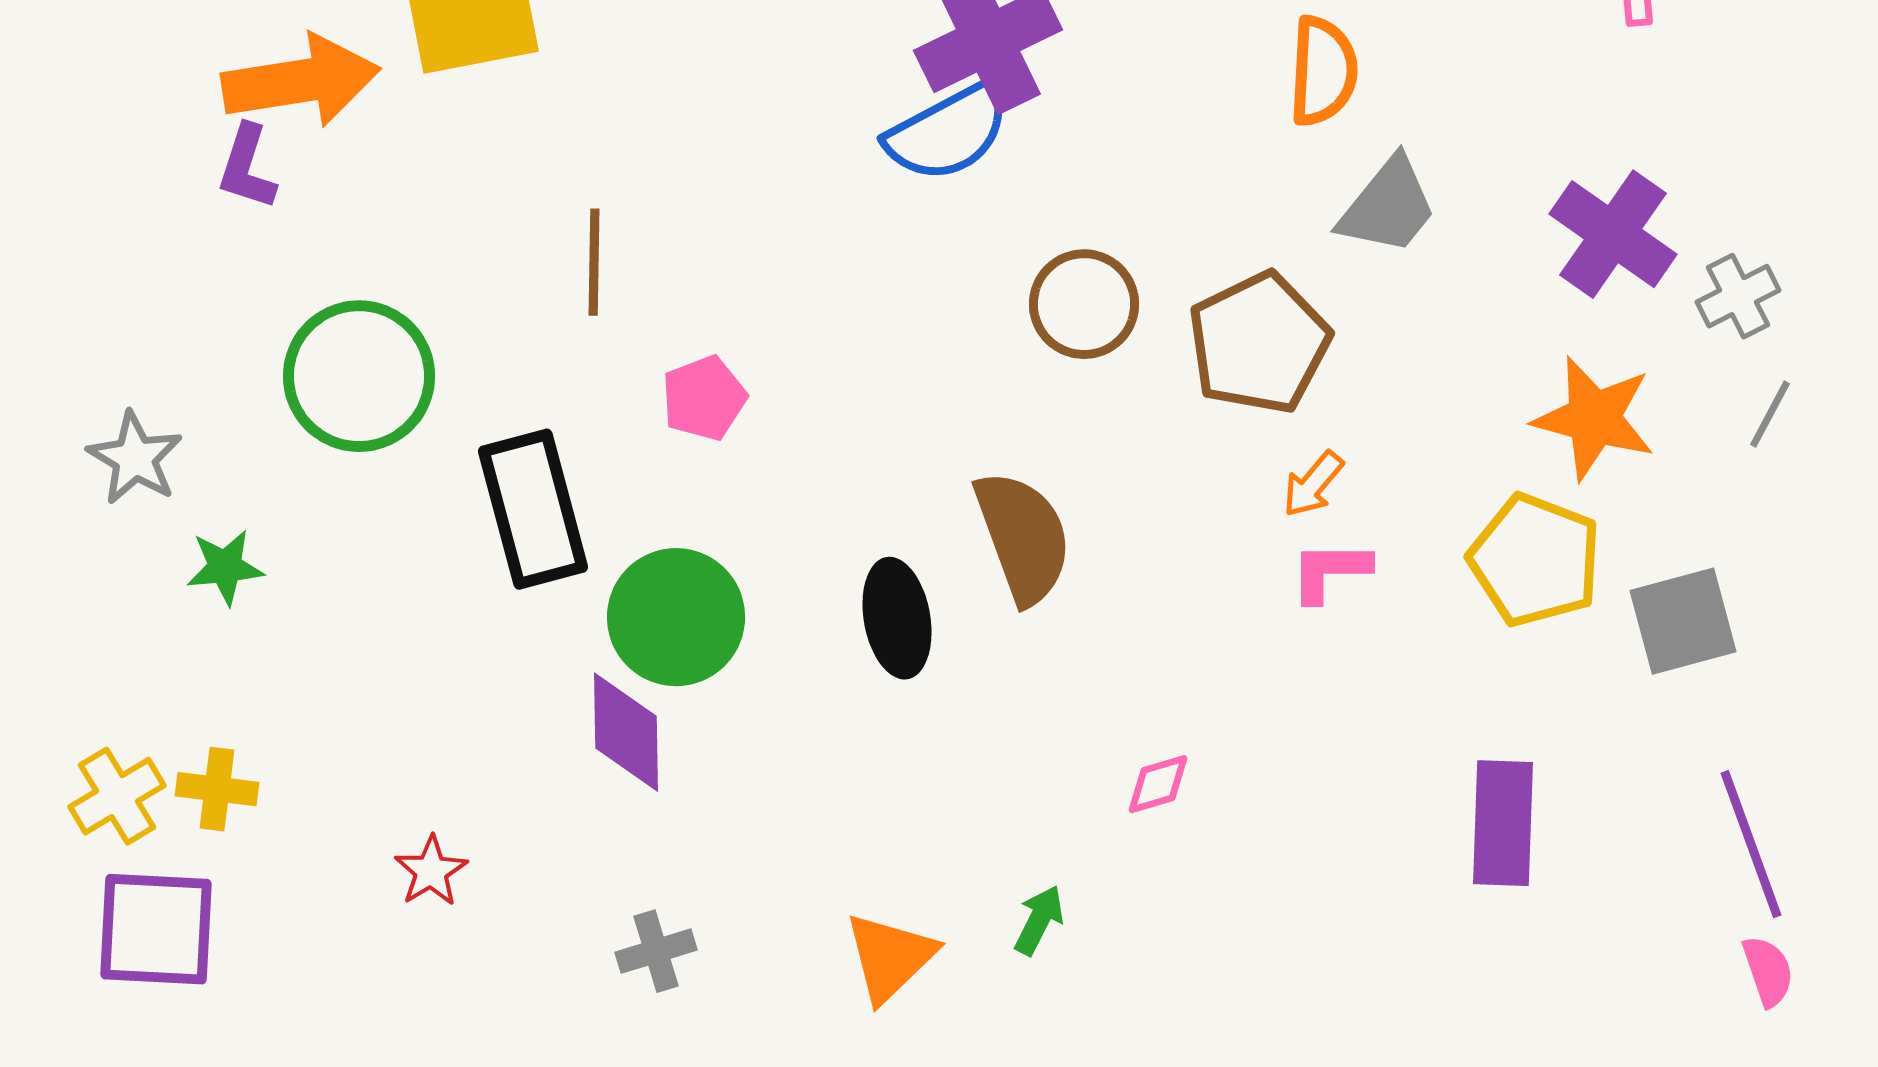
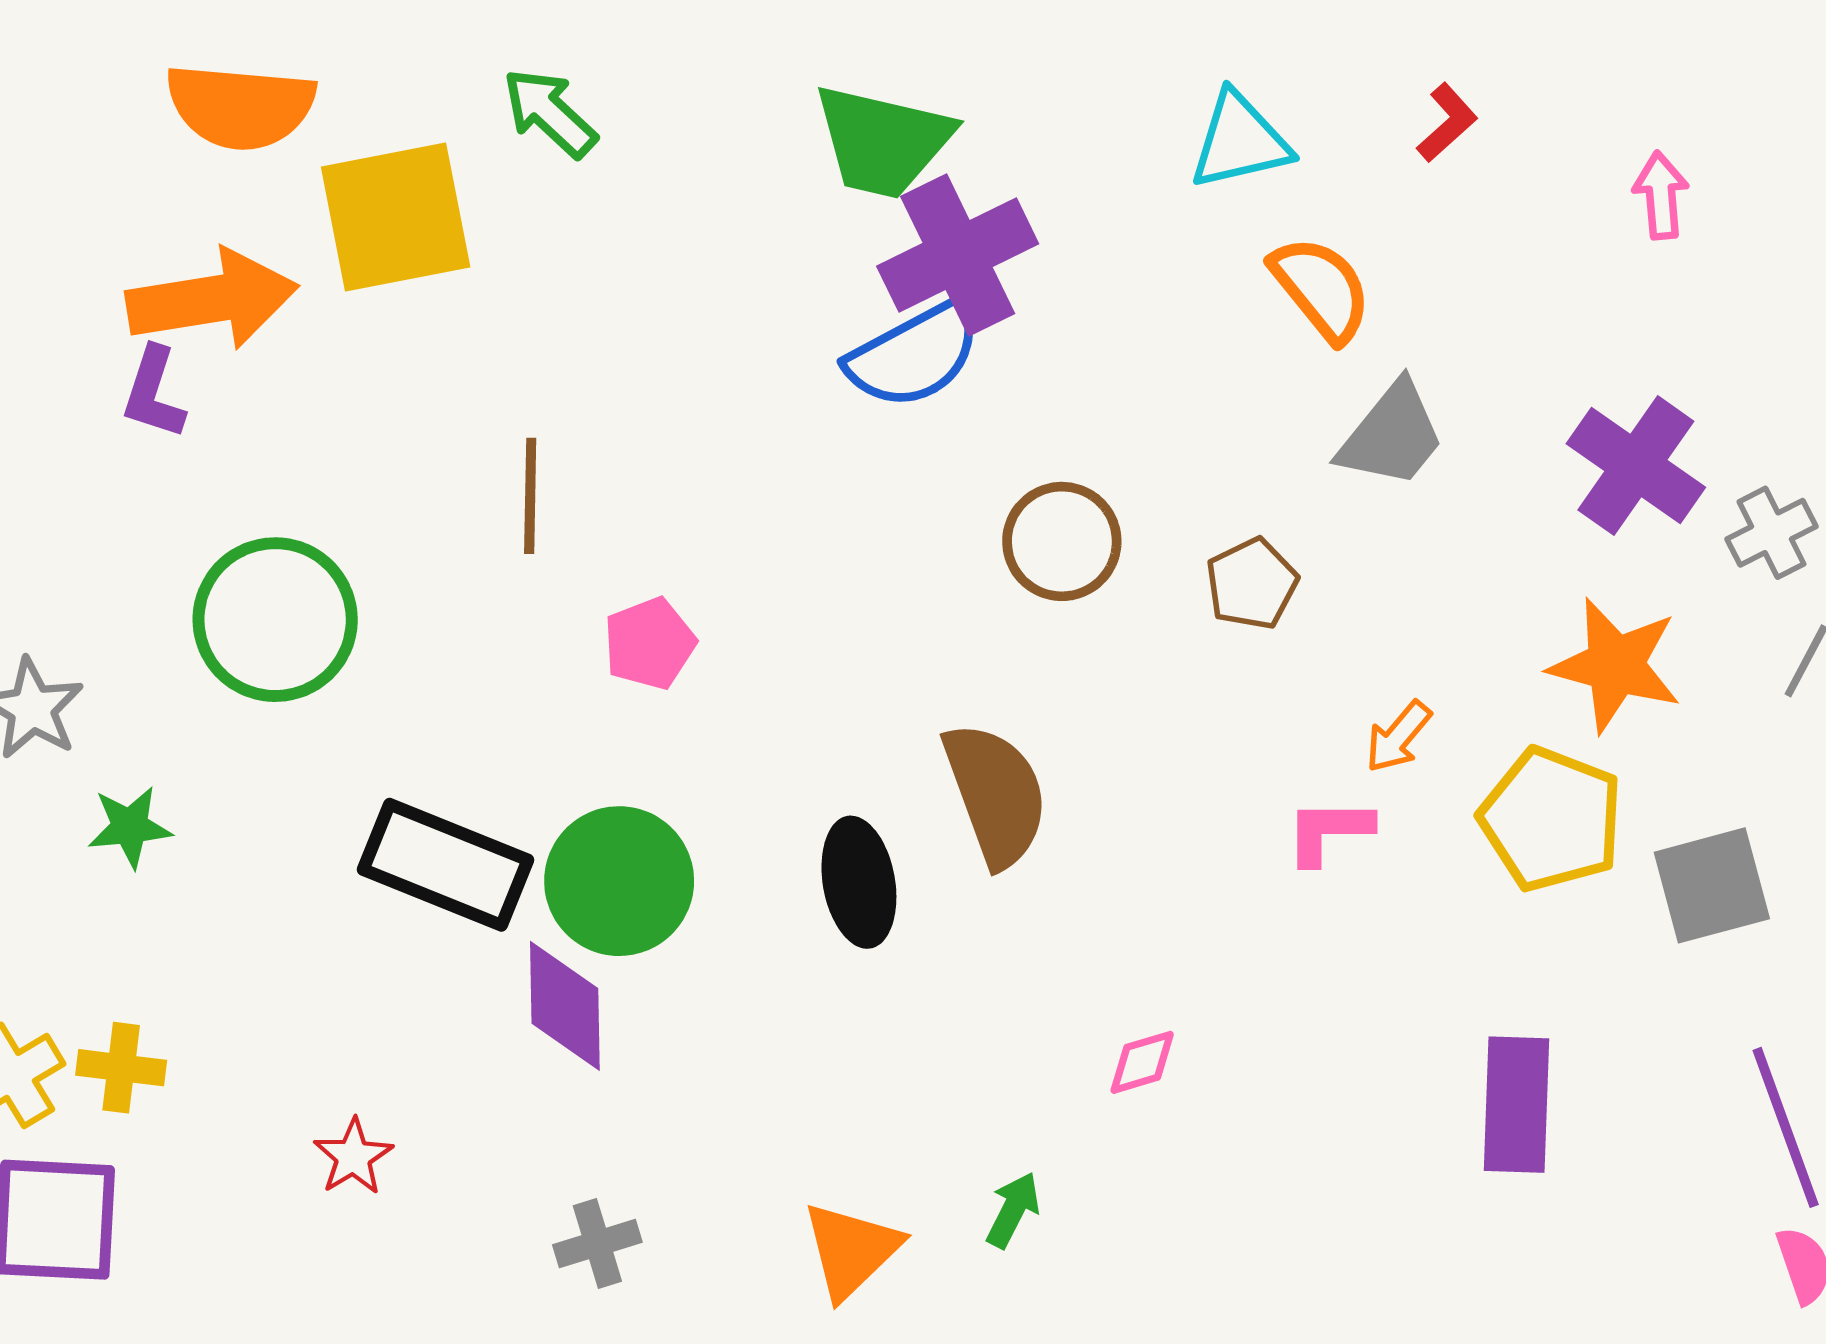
orange semicircle: (1323, 71) -> (1321, 289), turned -42
brown pentagon: (1259, 343) -> (1252, 584), size x0.6
orange arrow: (1313, 484) -> (1398, 737), moved
black rectangle: (533, 509) -> (446, 865), moved, turned -53

